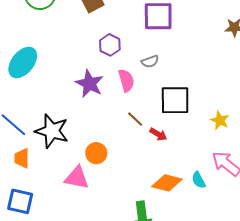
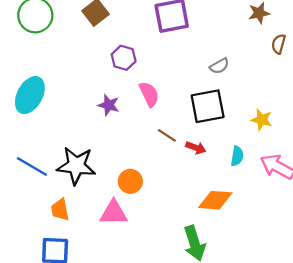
gray semicircle: (150, 61) -> (219, 66), moved
purple star: (90, 84) -> (109, 105), size x0.7
orange trapezoid: (22, 158) -> (60, 210), moved
cyan semicircle: (199, 180) -> (237, 156), moved, turned -132

